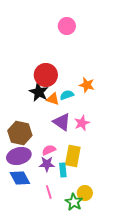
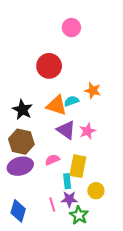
red circle: (46, 75) -> (49, 66), moved
black star: (39, 92) -> (22, 110), moved
orange triangle: (53, 99) -> (57, 105), size x1.5
purple star: (47, 164) -> (69, 199), moved
blue diamond: (20, 178) -> (18, 211), moved, turned 45
yellow circle: (85, 193) -> (96, 191), moved

